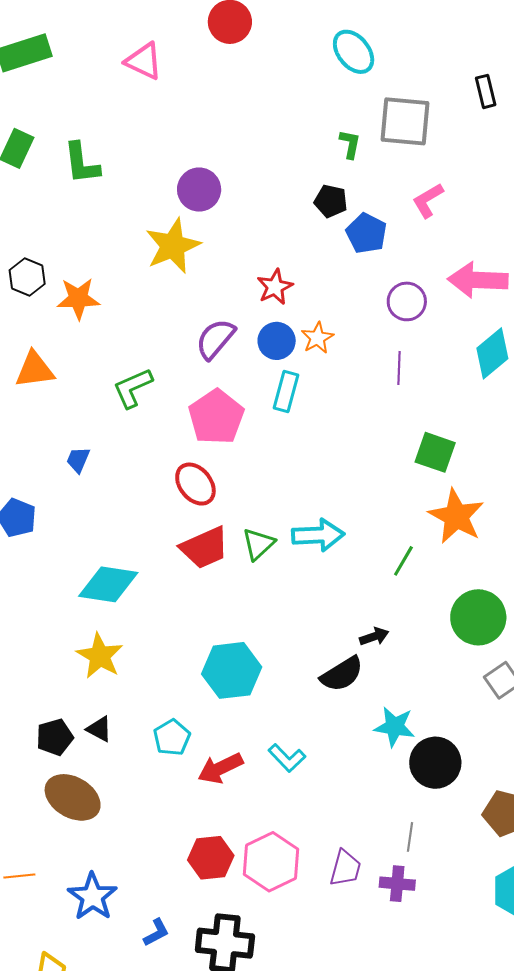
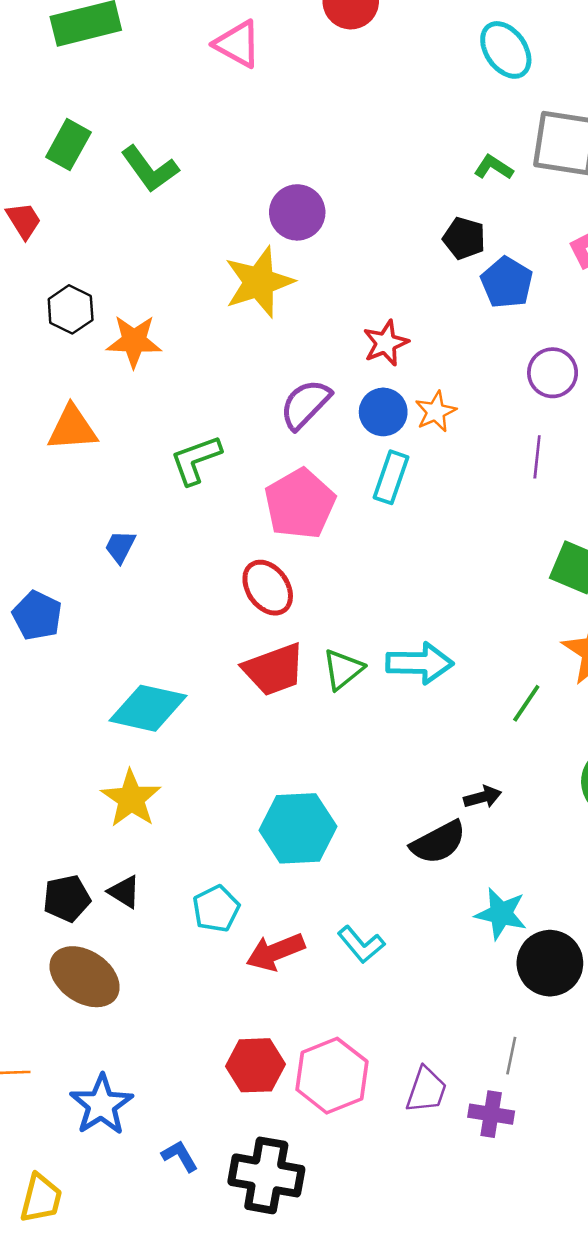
green L-shape: (350, 144) -> (494, 167), turned -72
green L-shape: (82, 163) -> (150, 169), turned -33
blue L-shape: (156, 932) -> (180, 1156), turned -96

